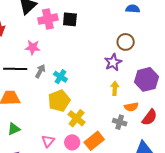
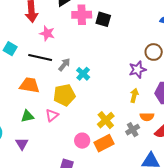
pink star: (33, 47) -> (47, 33), moved
yellow pentagon: (59, 101) -> (64, 95), moved
yellow cross: (77, 118) -> (106, 120), moved
gray cross: (120, 122) -> (133, 130), turned 32
pink triangle: (48, 141) -> (52, 115), moved

